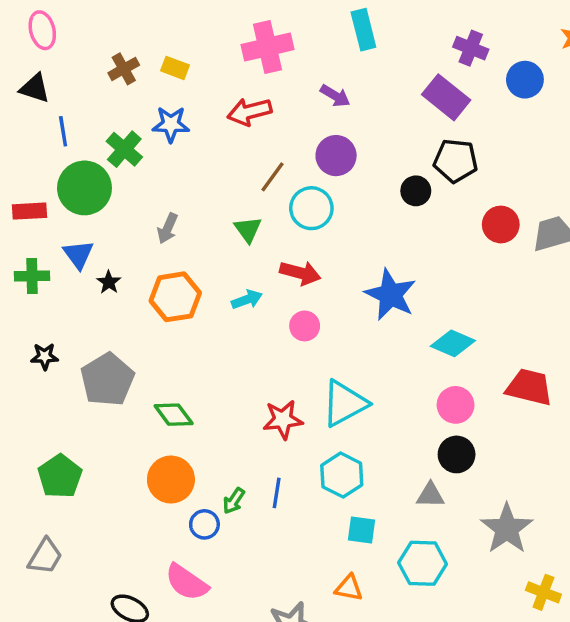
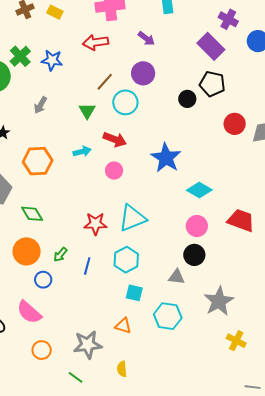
blue star: (171, 124) -> (52, 60), moved
orange hexagon: (175, 297) -> (38, 161), moved
green arrow: (234, 501) -> (60, 255), moved

